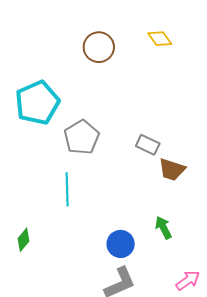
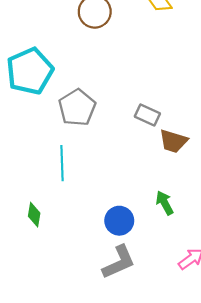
green diamond: (24, 240) -> (34, 215), moved, turned -30

